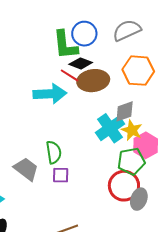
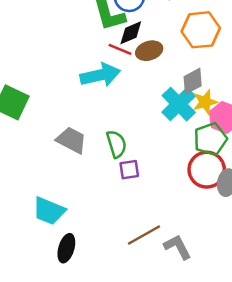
black diamond: (81, 63) -> (131, 33), turned -35
brown ellipse: (93, 81) -> (149, 51), size x0.7
yellow star: (132, 130) -> (205, 102), turned -30
gray trapezoid: (26, 169) -> (71, 140), moved

